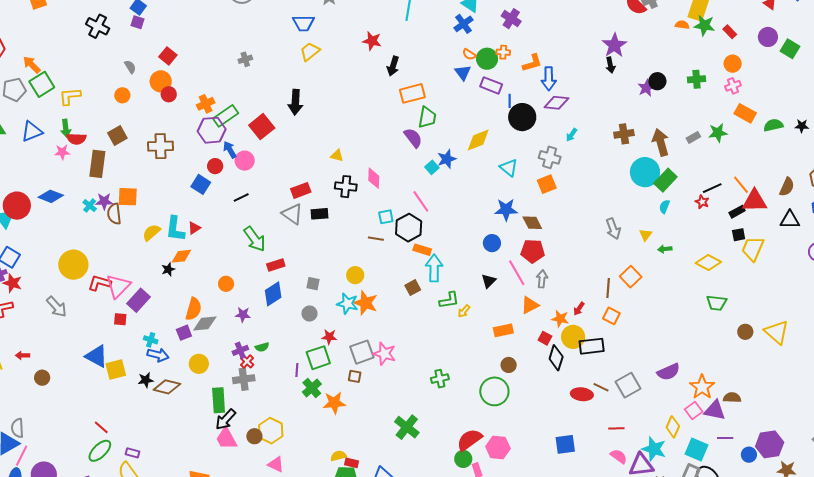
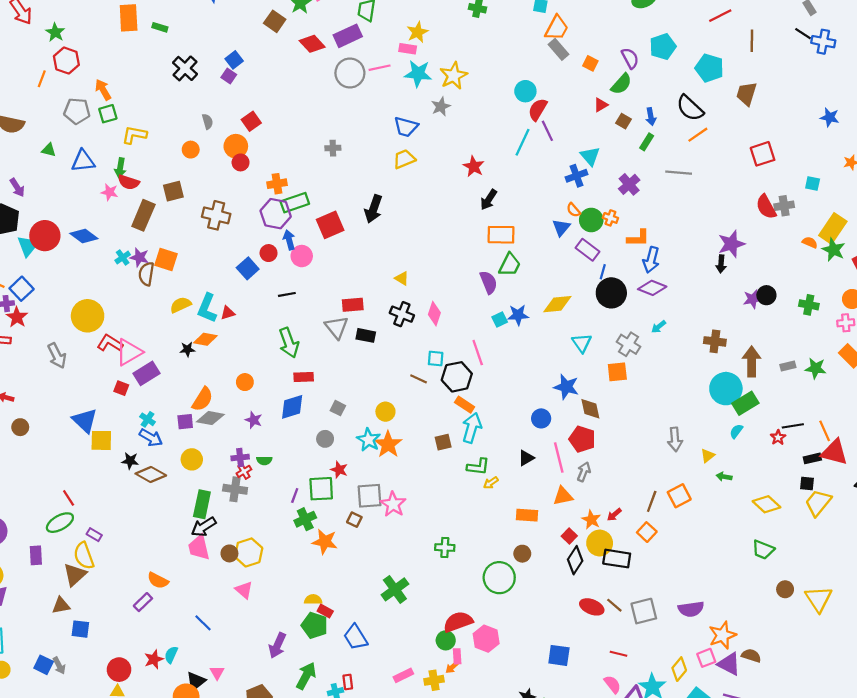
green square: (42, 84) -> (108, 114), size x0.7

